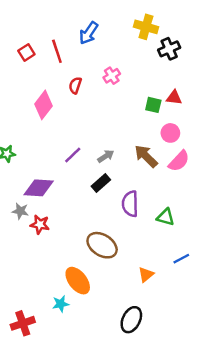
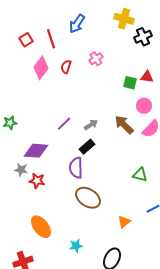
pink diamond: (44, 105) -> (41, 68), moved
purple semicircle: (130, 204) -> (76, 168), moved
orange ellipse: (78, 281) -> (41, 227), moved
cyan star: (61, 304) -> (76, 246), moved

